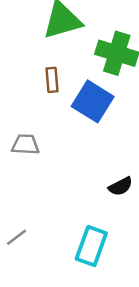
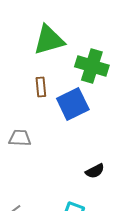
blue square: (93, 101) -> (73, 104), turned 32

